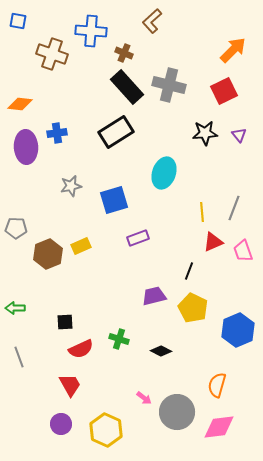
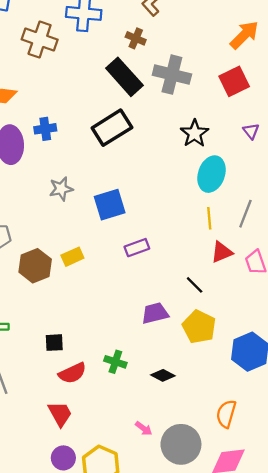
brown cross: (124, 53) -> (136, 38), moved
black star: (205, 133) -> (195, 133), moved, turned -30
cyan ellipse: (164, 173) -> (212, 174), moved
black line: (189, 271) -> (195, 285), turned -66
purple circle: (61, 424) -> (63, 458), moved

